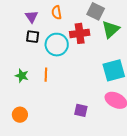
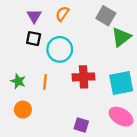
orange semicircle: (57, 13) -> (62, 14), turned 40
red cross: (80, 33) -> (84, 77), moved
orange circle: (20, 115) -> (23, 110), moved

